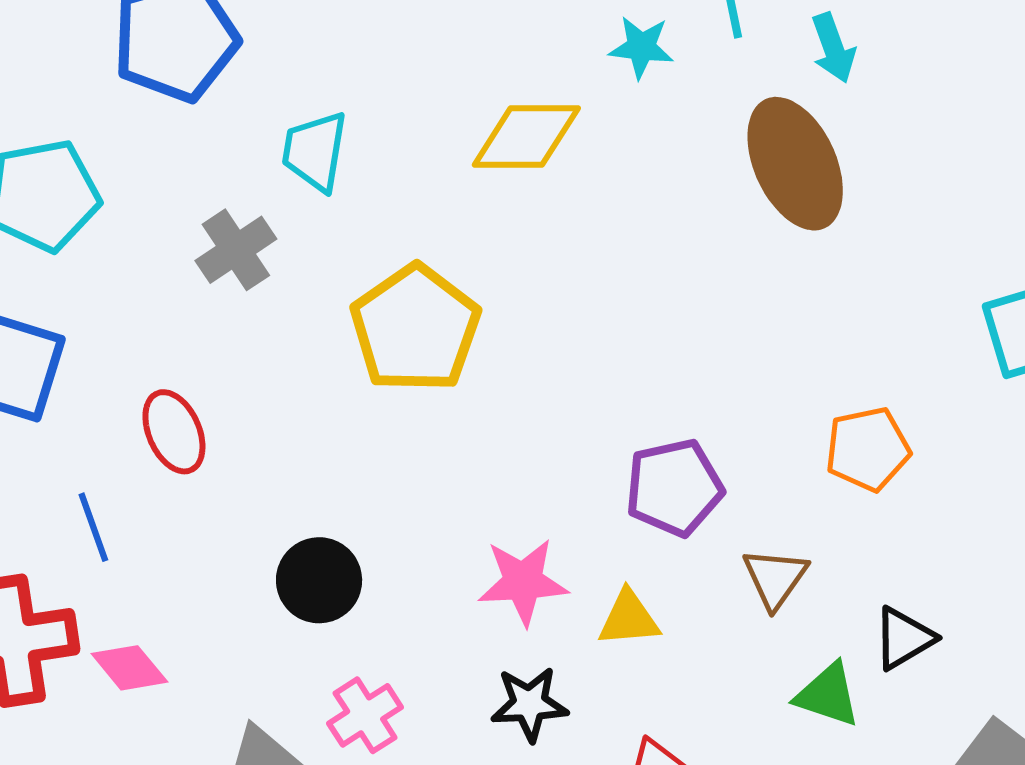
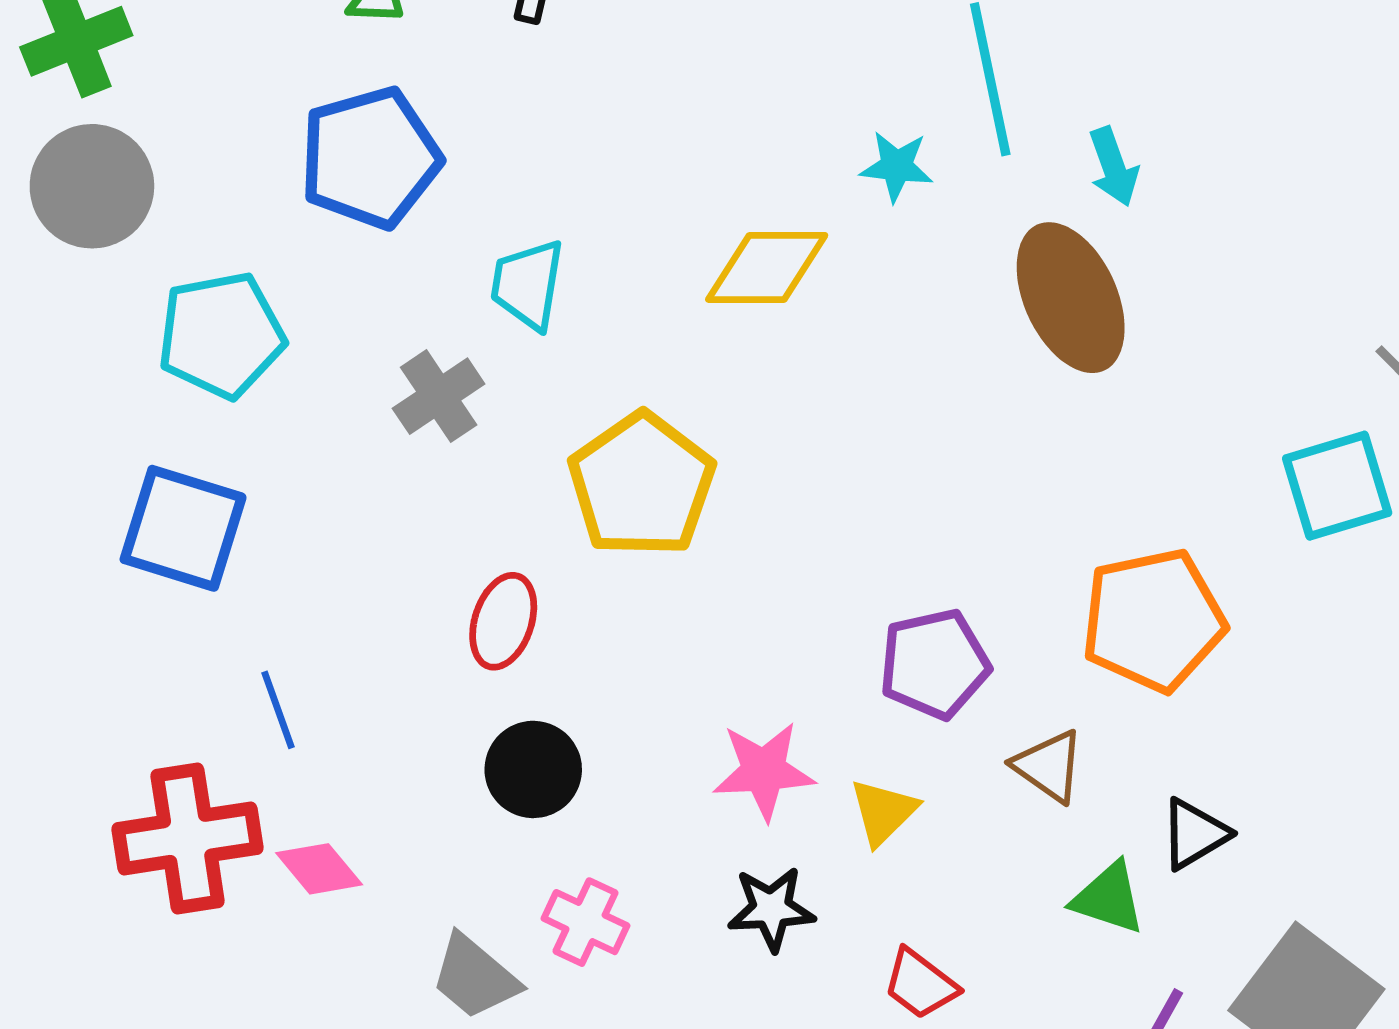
red ellipse: (174, 432) -> (503, 621), moved, turned 42
orange pentagon: (868, 449) -> (1153, 620), size x1.5
brown triangle: (775, 578) -> (1049, 766), turned -30
yellow triangle: (629, 618) -> (883, 812), turned -40
pink cross: (365, 715) -> (585, 922), turned -32

